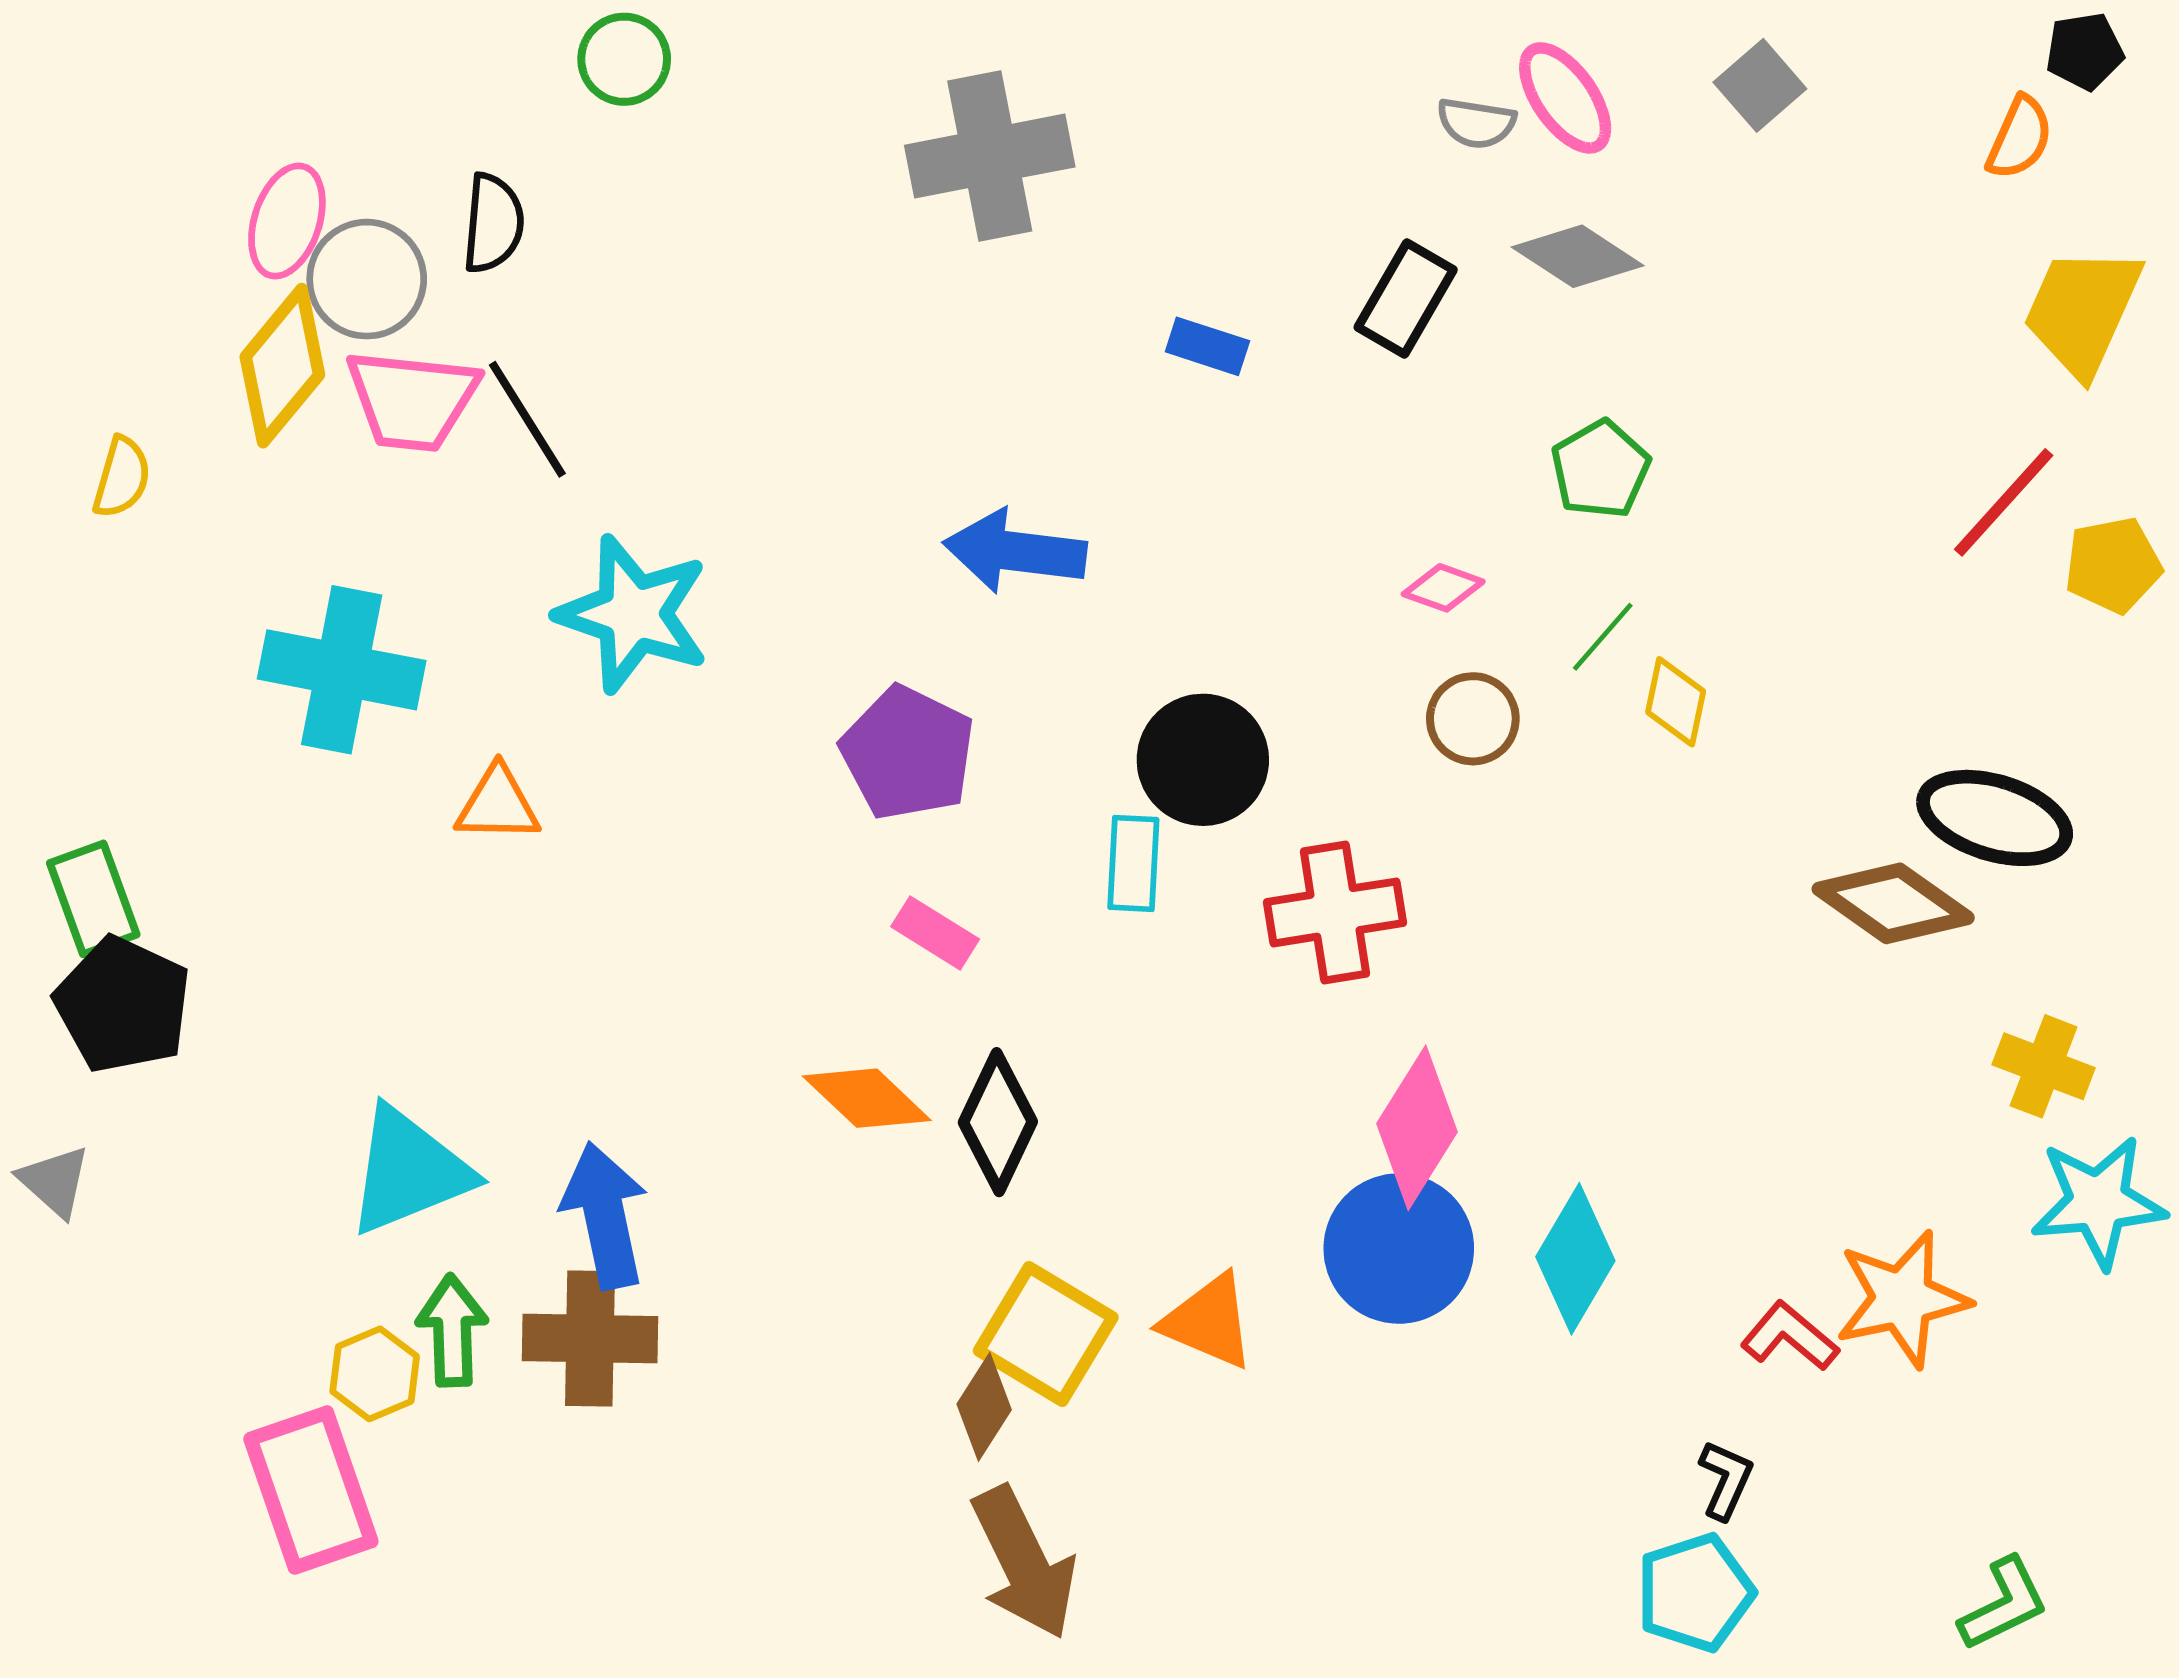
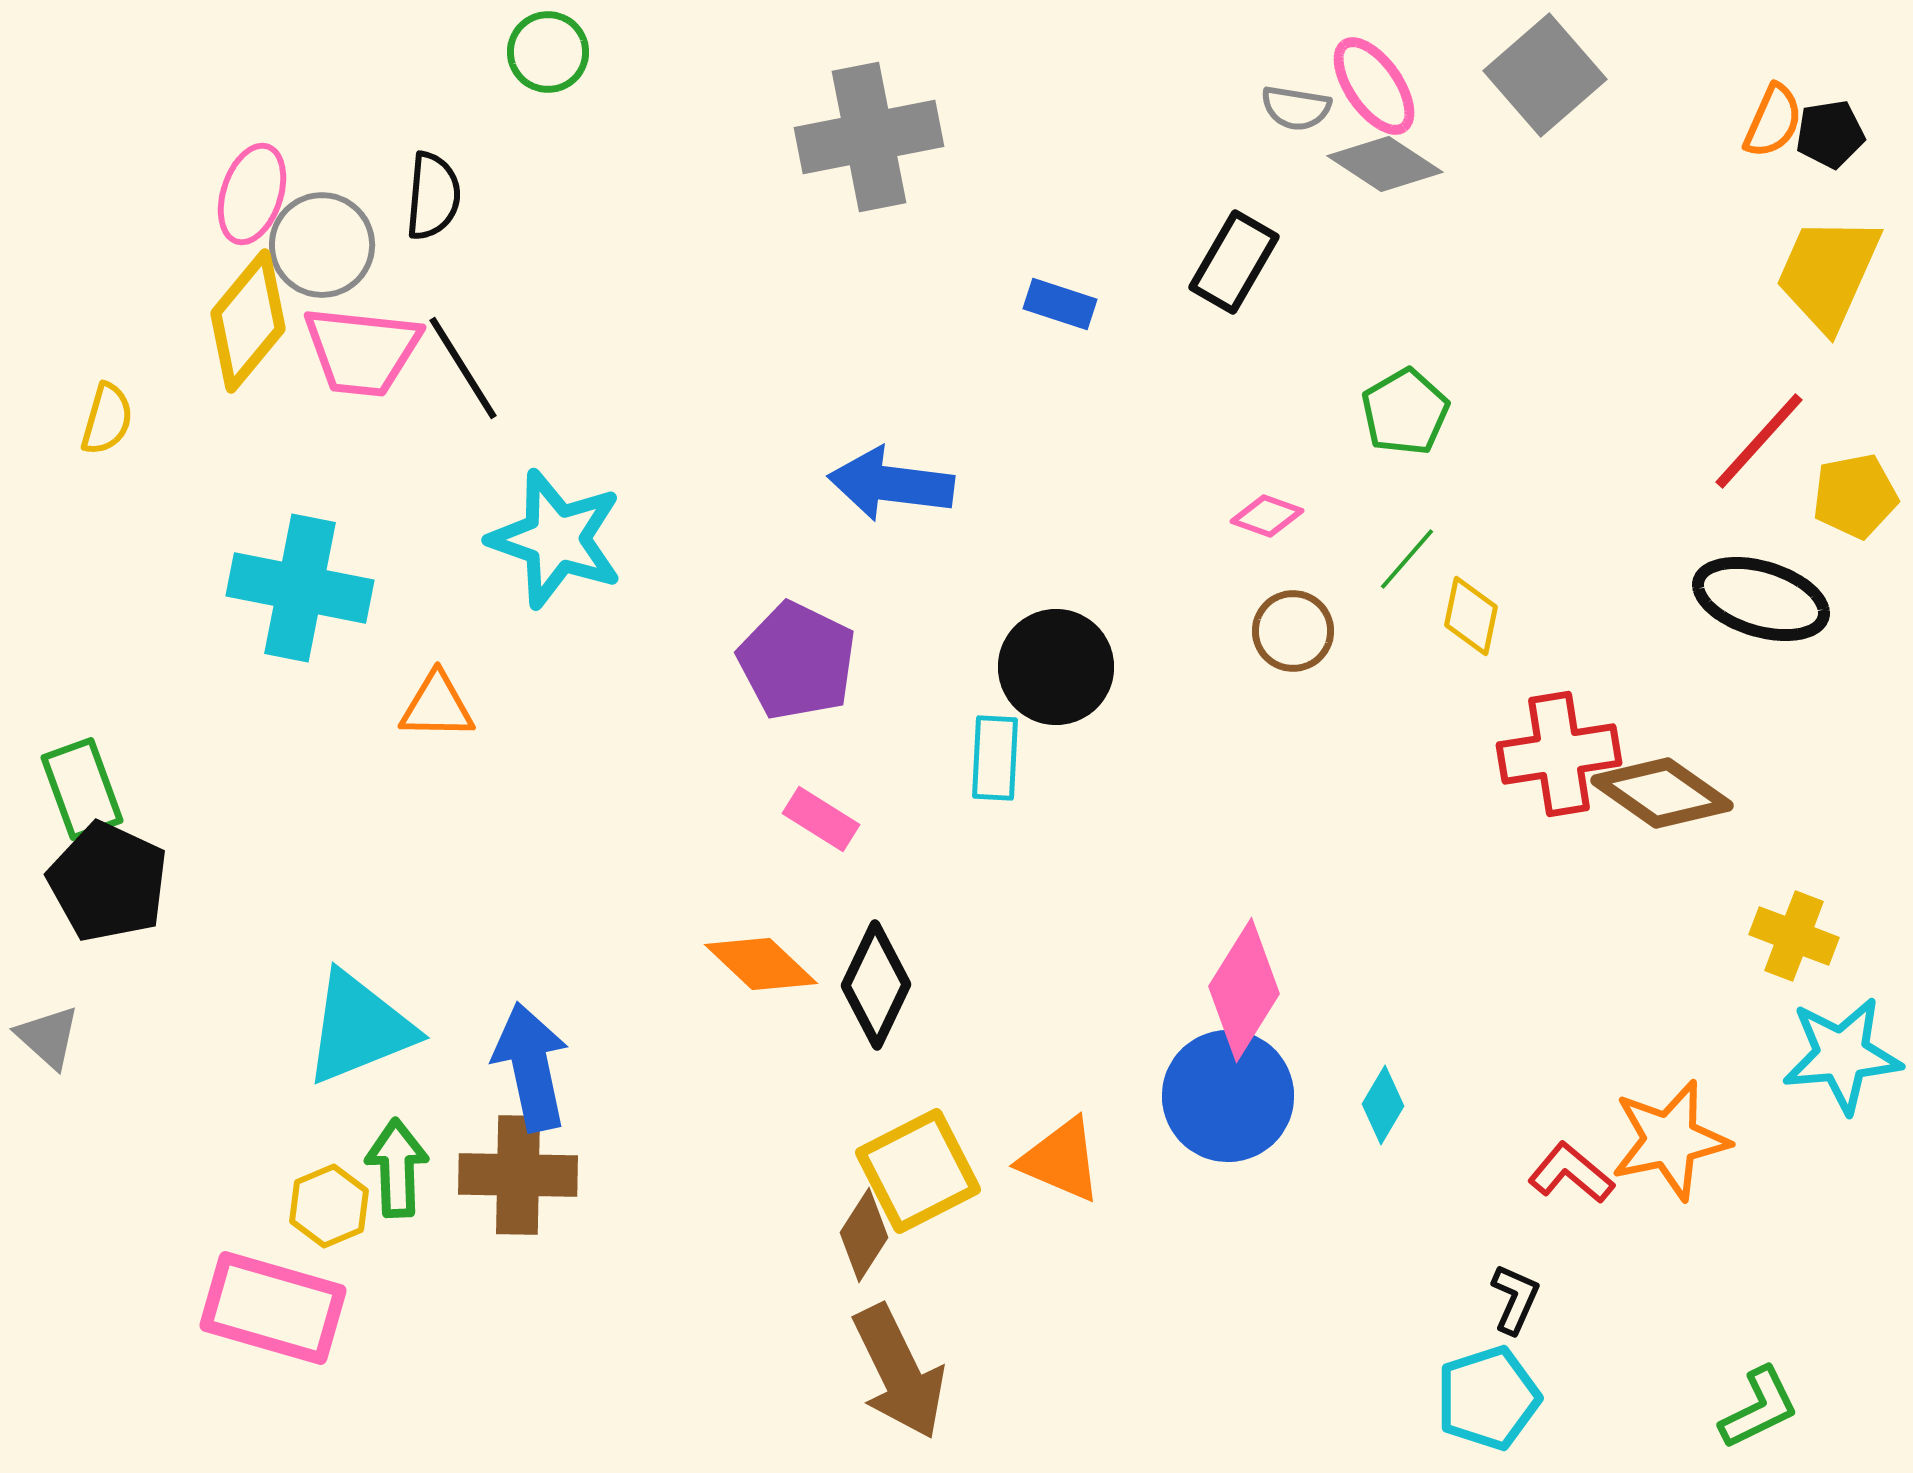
black pentagon: (2085, 51) -> (1830, 134), moved
gray square: (1760, 85) -> (1545, 75), size x1.5
gray diamond: (1578, 256) -> (1385, 164), moved
black ellipse: (1995, 818) -> (1761, 599), moved
red cross: (1335, 912) -> (1559, 754), moved
cyan diamond: (1575, 1259) -> (1383, 1105), size x0.6
yellow square: (1046, 1334) -> (918, 1171), turned 32
pink rectangle: (311, 1490) -> (273, 1308), turned -55

